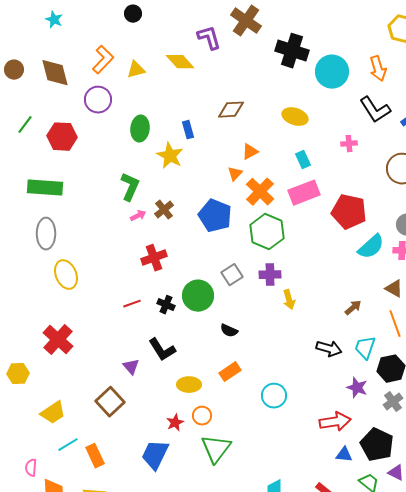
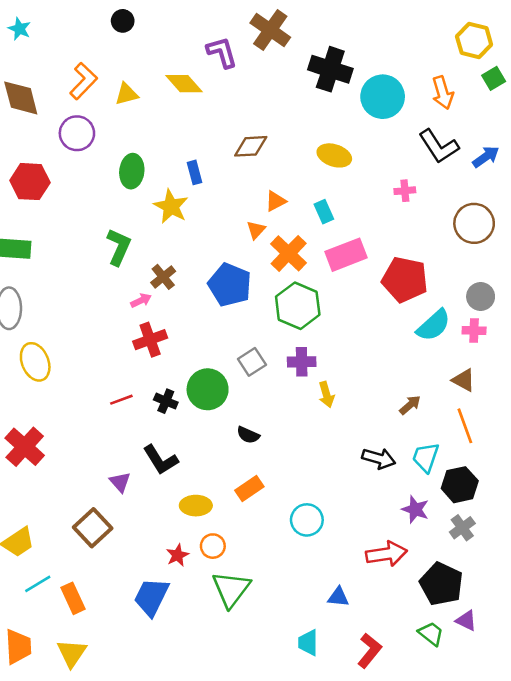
cyan rectangle: (303, 160) -> (324, 212), moved
pink arrow: (138, 216) -> (141, 300), moved
blue triangle: (344, 455) -> (338, 597), moved

